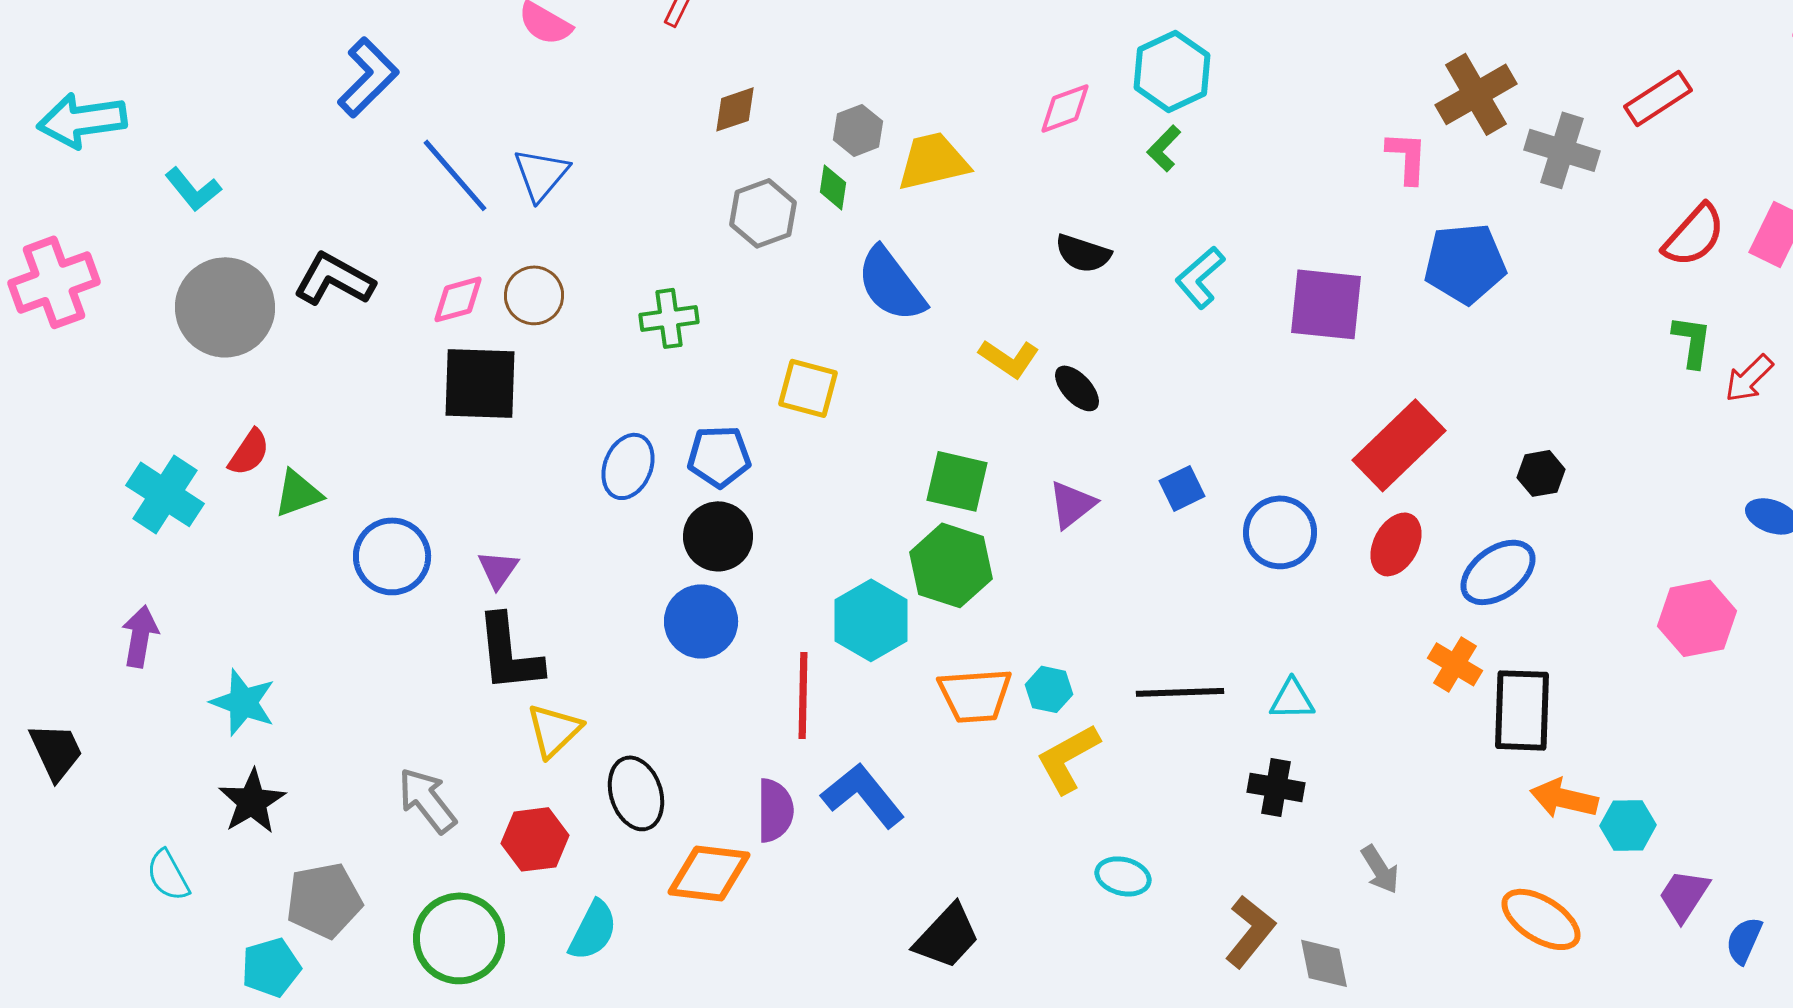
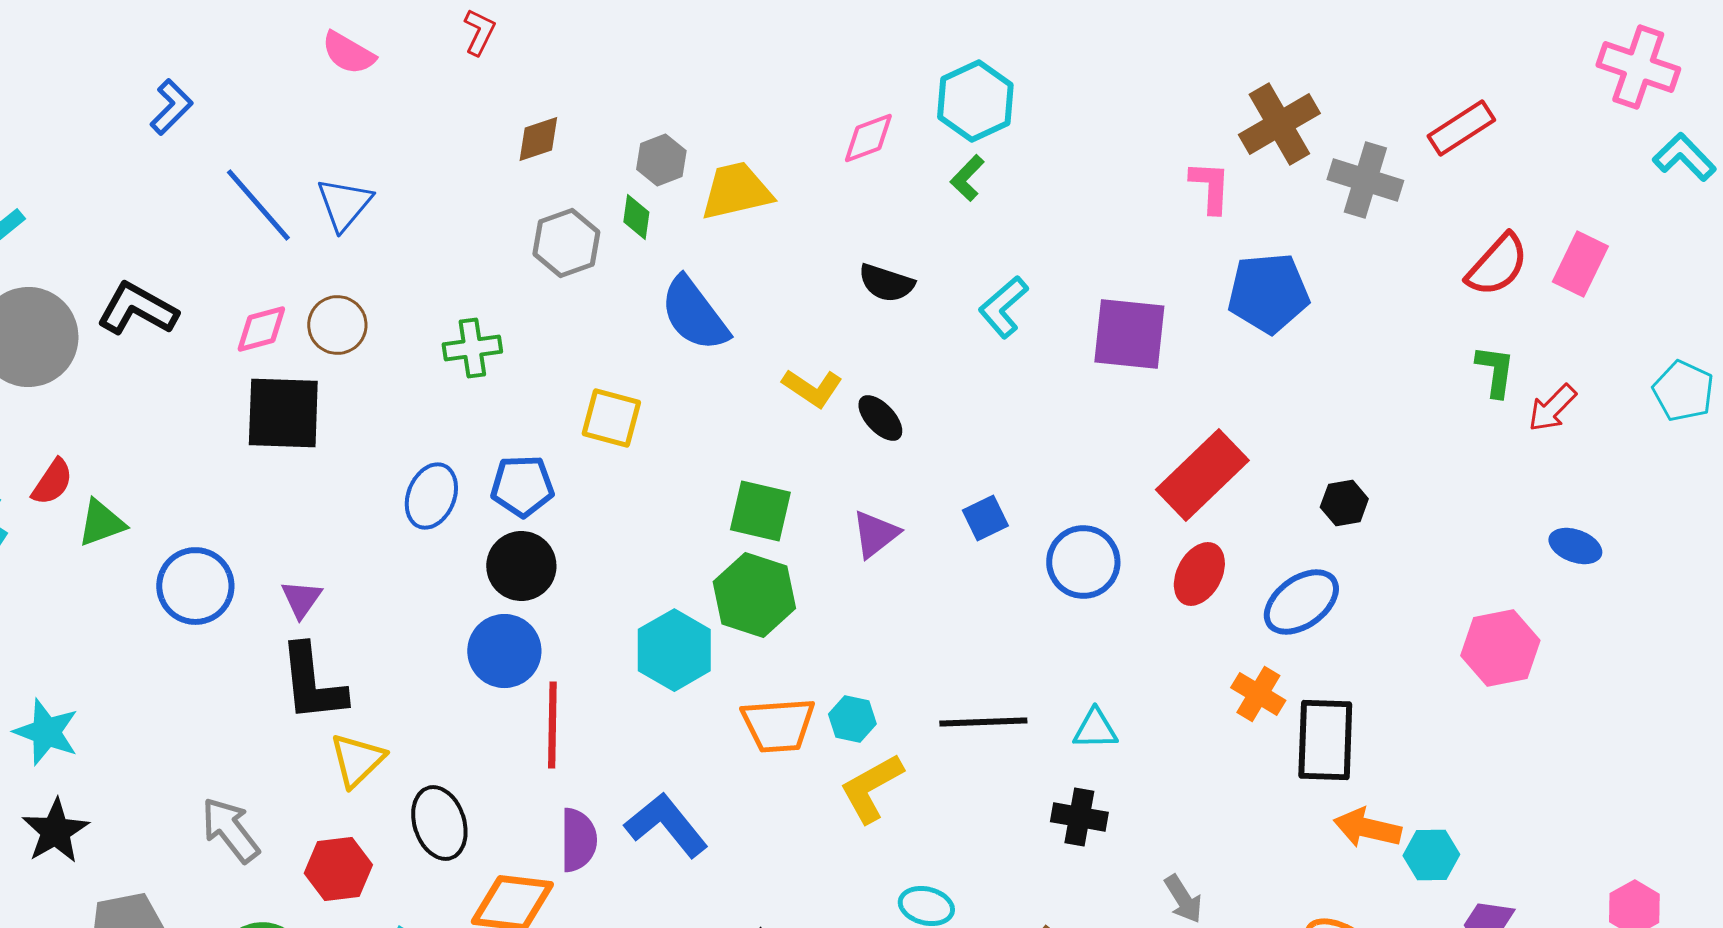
blue L-shape: (368, 77) -> (171, 107), size x0.7
red line: (803, 695) -> (552, 725), moved

